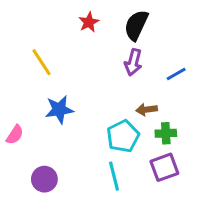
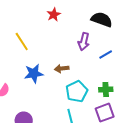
black semicircle: (136, 25) -> (102, 20), moved, turned 85
blue line: (176, 74) -> (106, 55), moved
brown arrow: (147, 110) -> (62, 69), moved

